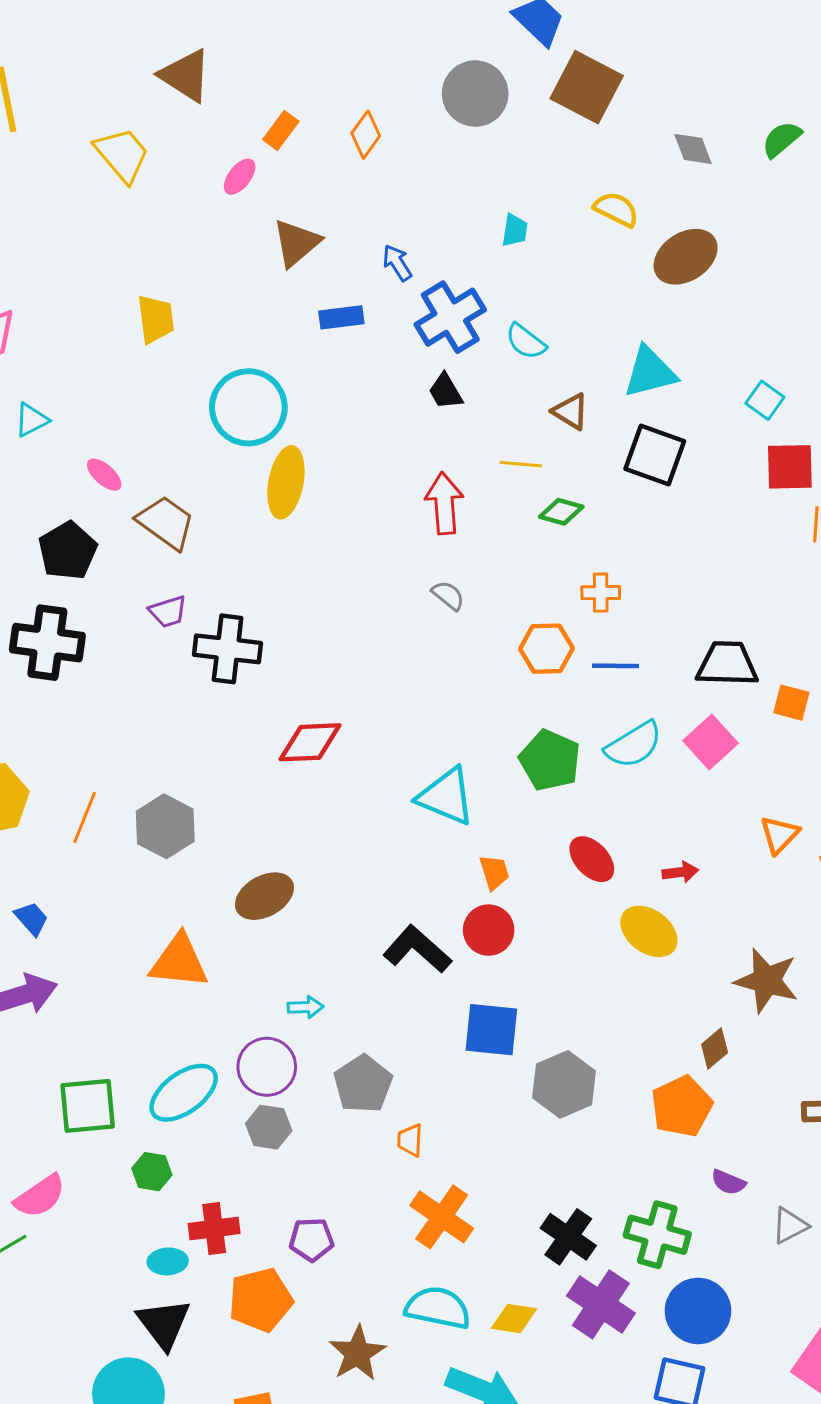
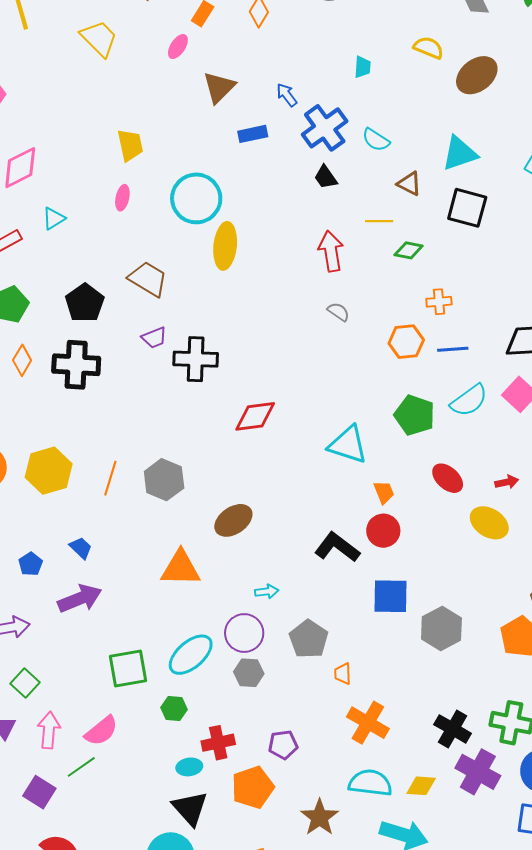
pink ellipse: (104, 475) -> (122, 198), moved, turned 65

